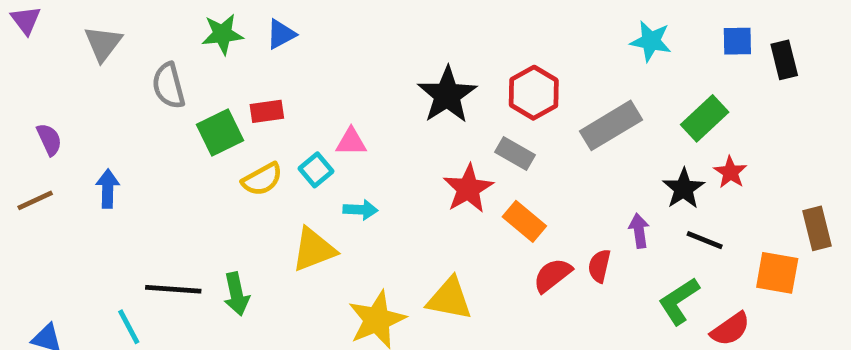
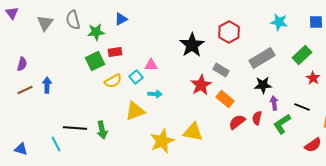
green star: (222, 34) -> (96, 32), moved
gray semicircle: (169, 86) -> (73, 20), moved
red hexagon: (534, 93) -> (229, 32), moved
purple semicircle: (49, 139) -> (22, 64), turned 40
black star: (684, 189) -> (263, 85), moved, turned 30
brown line: (35, 200) -> (25, 90), moved
green L-shape: (679, 301) -> (282, 124), moved

